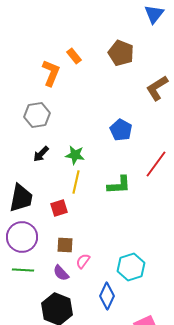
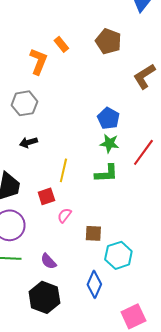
black arrow: (41, 154) -> (28, 142), turned 30
green star: (75, 155) -> (109, 143), moved
brown square: (65, 245) -> (93, 233), moved
pink semicircle: (83, 261) -> (64, 215), moved

